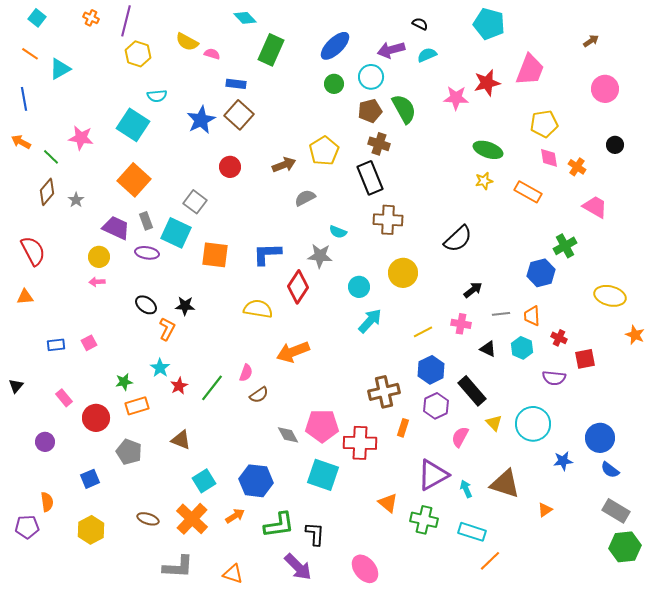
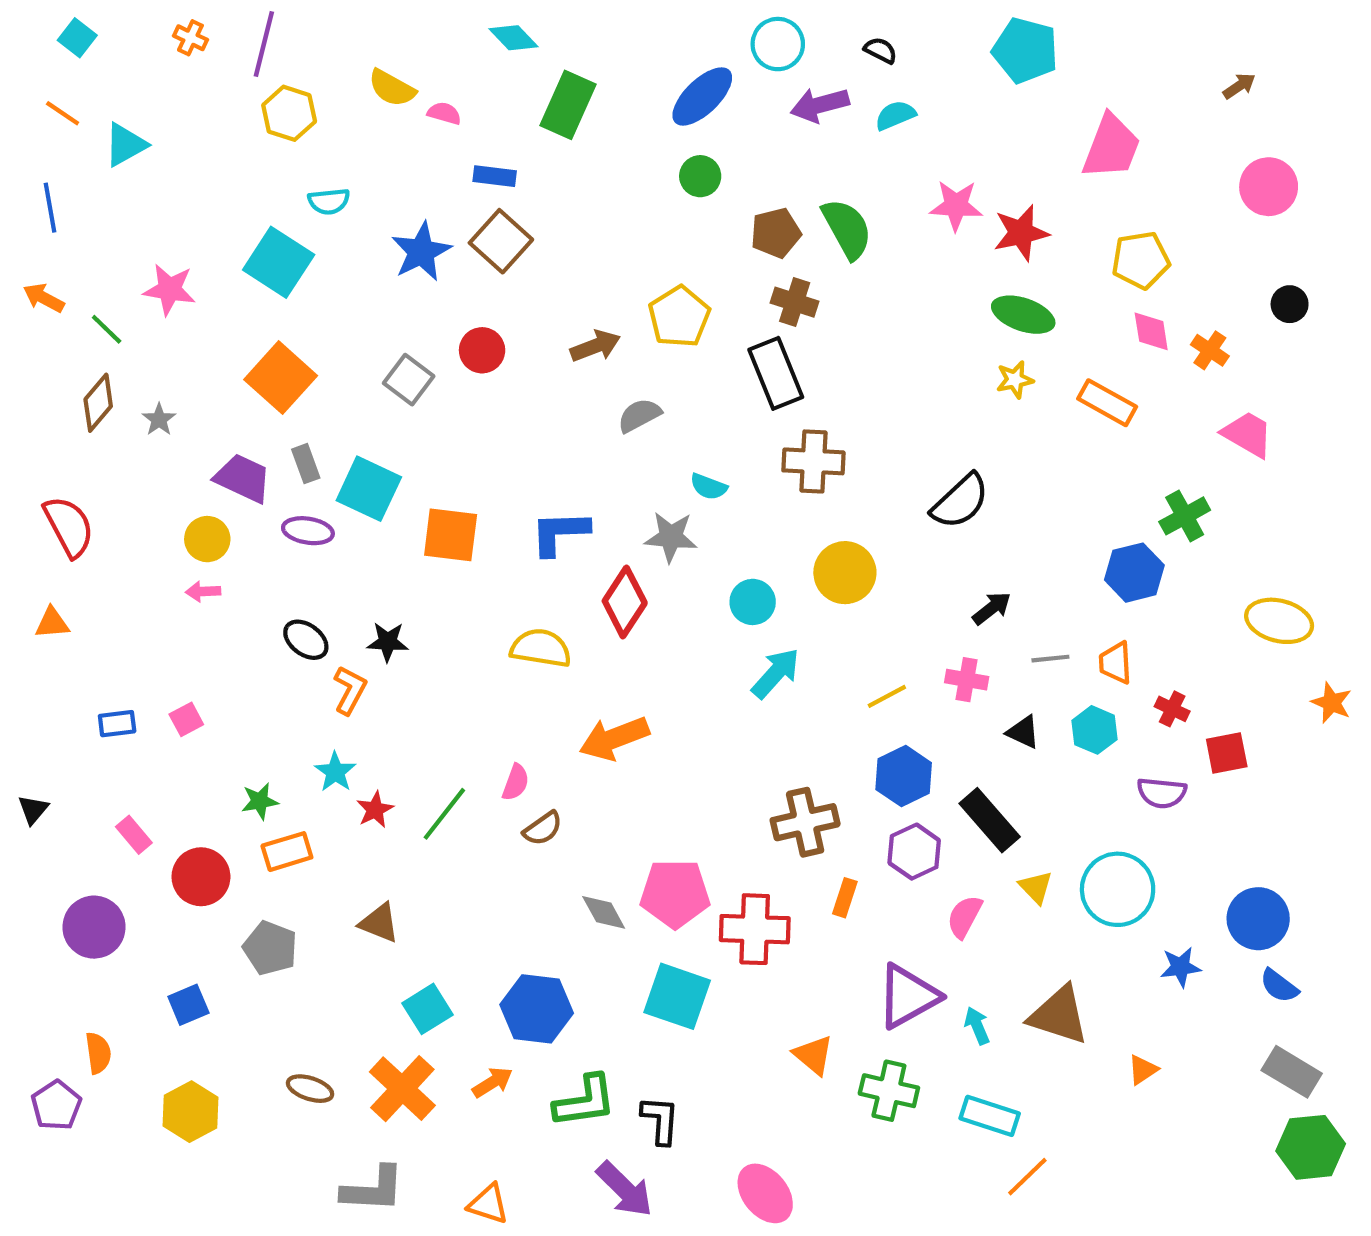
cyan circle: (371, 77) -> (778, 44), moved
red star: (487, 83) -> (1021, 233), moved
gray square: (195, 202) -> (409, 380), moved
purple circle: (45, 442) -> (94, 927), size x1.5
purple pentagon: (27, 527) -> (56, 1105), turned -30

